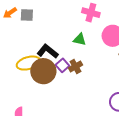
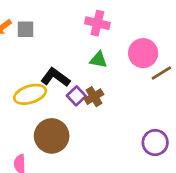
pink cross: (91, 13) -> (97, 23), moved
brown circle: (43, 71) -> (52, 136), moved

